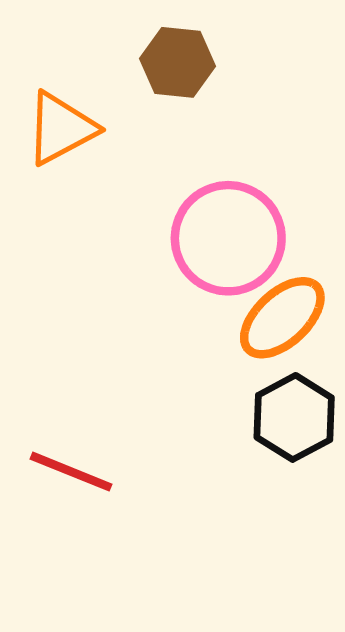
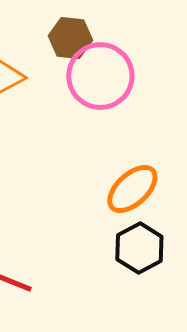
pink circle: (228, 238) -> (100, 76), moved

